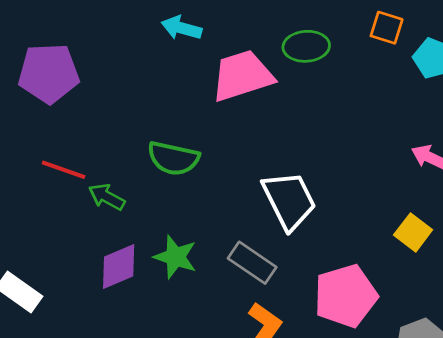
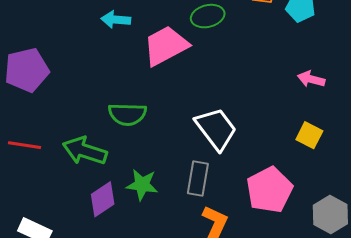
red line: (64, 170) -> (24, 145), moved
green arrow: (107, 197) -> (85, 151), size x1.6
gray rectangle: (252, 263) -> (198, 179), turned 76

